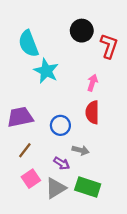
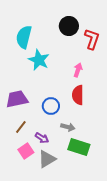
cyan semicircle: (28, 44) -> (24, 37), turned 35
purple arrow: (62, 163) -> (42, 138), moved
green rectangle: (88, 187) -> (79, 147), moved

